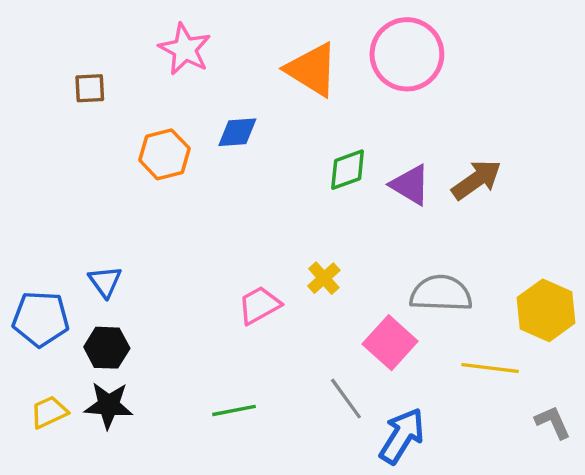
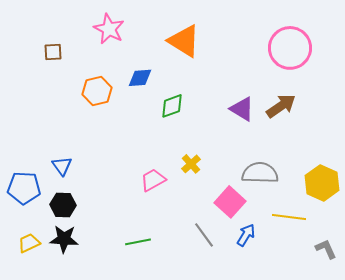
pink circle: (407, 54) -> (290, 48), moved
green diamond: (348, 170) -> (172, 106), moved
blue arrow: (402, 436) -> (246, 235), moved, size x0.7

